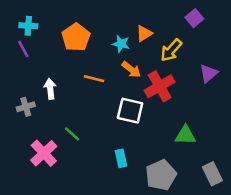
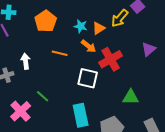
orange triangle: (144, 33) -> (99, 28), moved
yellow arrow: (171, 50) -> (120, 18), moved
cyan rectangle: (121, 158) -> (81, 115), size x1.6

